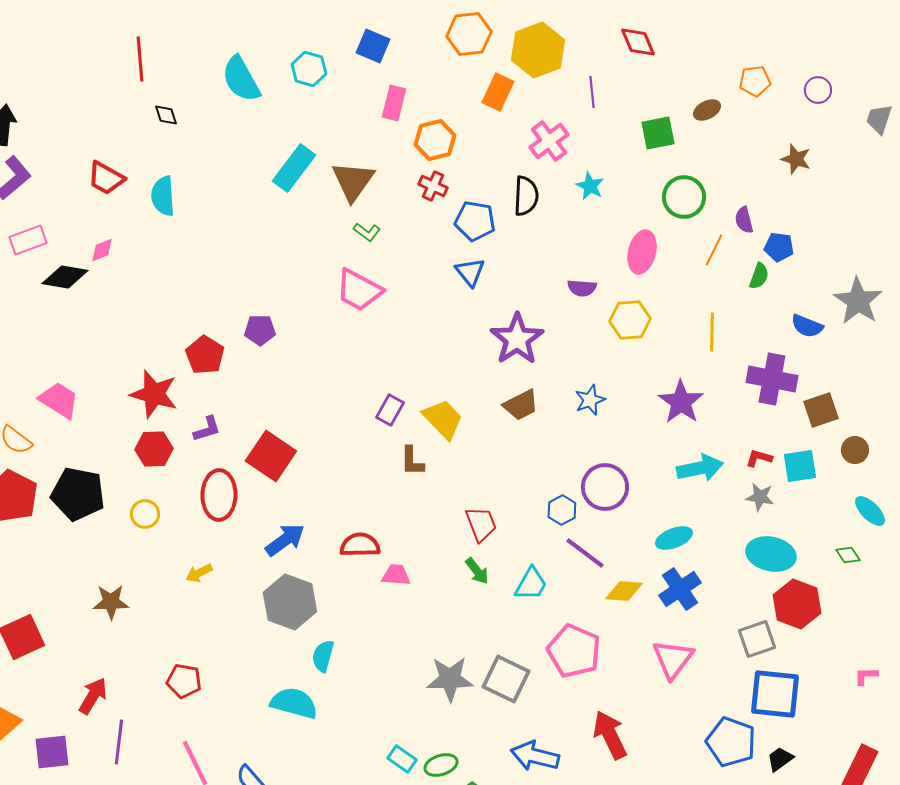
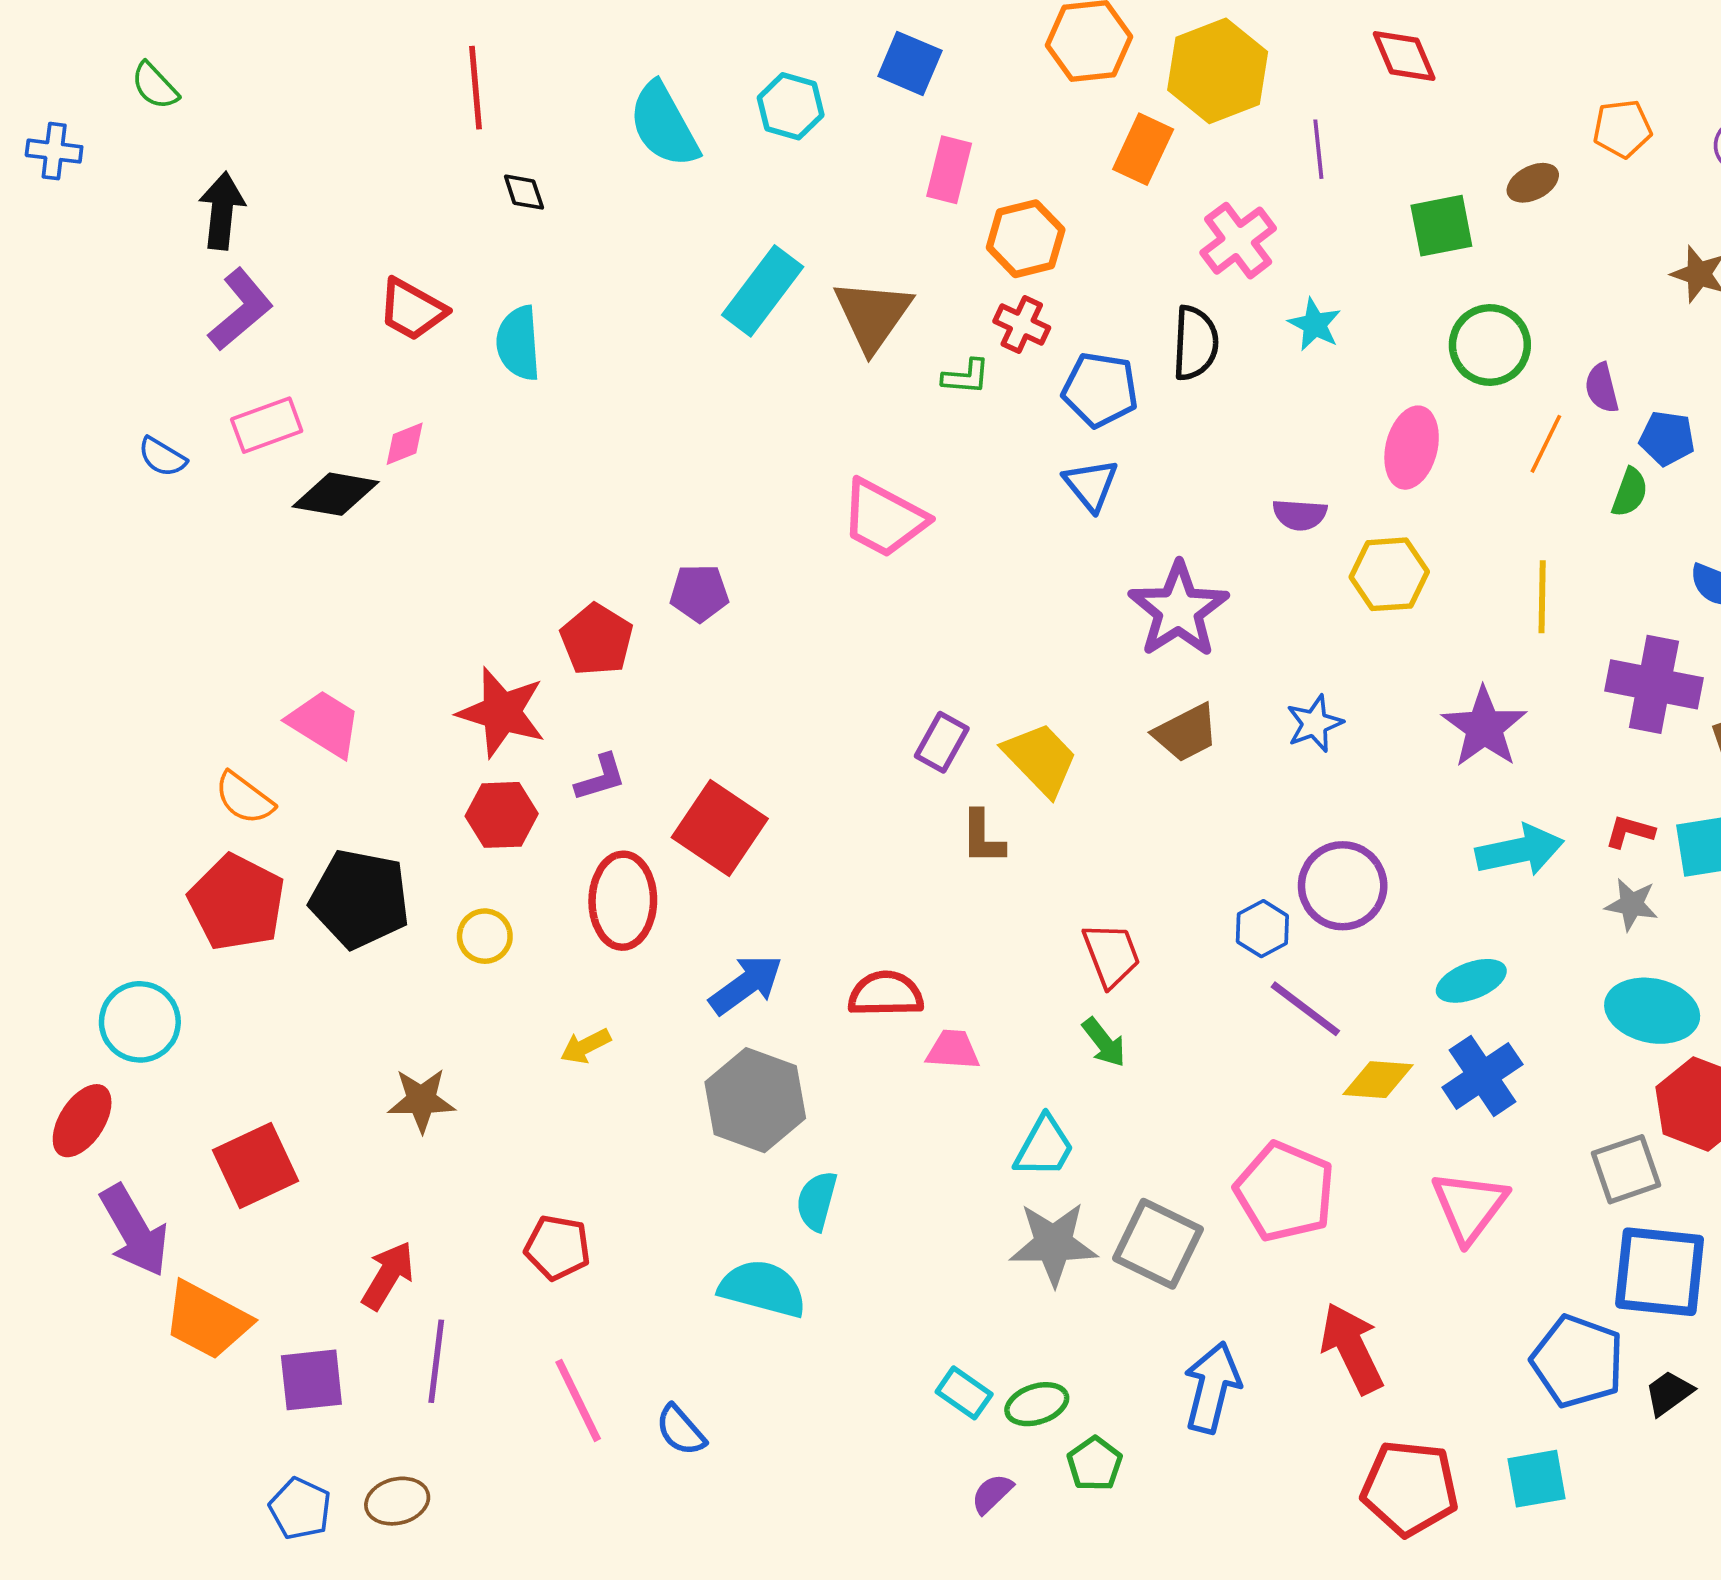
green L-shape: (367, 232) -> (966, 377), moved, turned -32
cyan trapezoid: (531, 584) -> (1044, 1147), moved
blue arrow: (535, 756) -> (1212, 1387), turned 90

